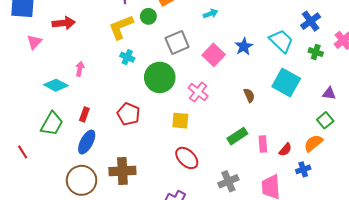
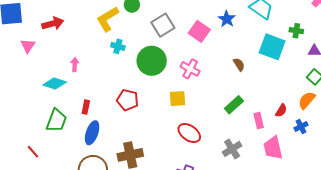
green cross: (316, 52) -> (296, 31), moved
pink rectangle: (263, 144) -> (259, 121), moved

